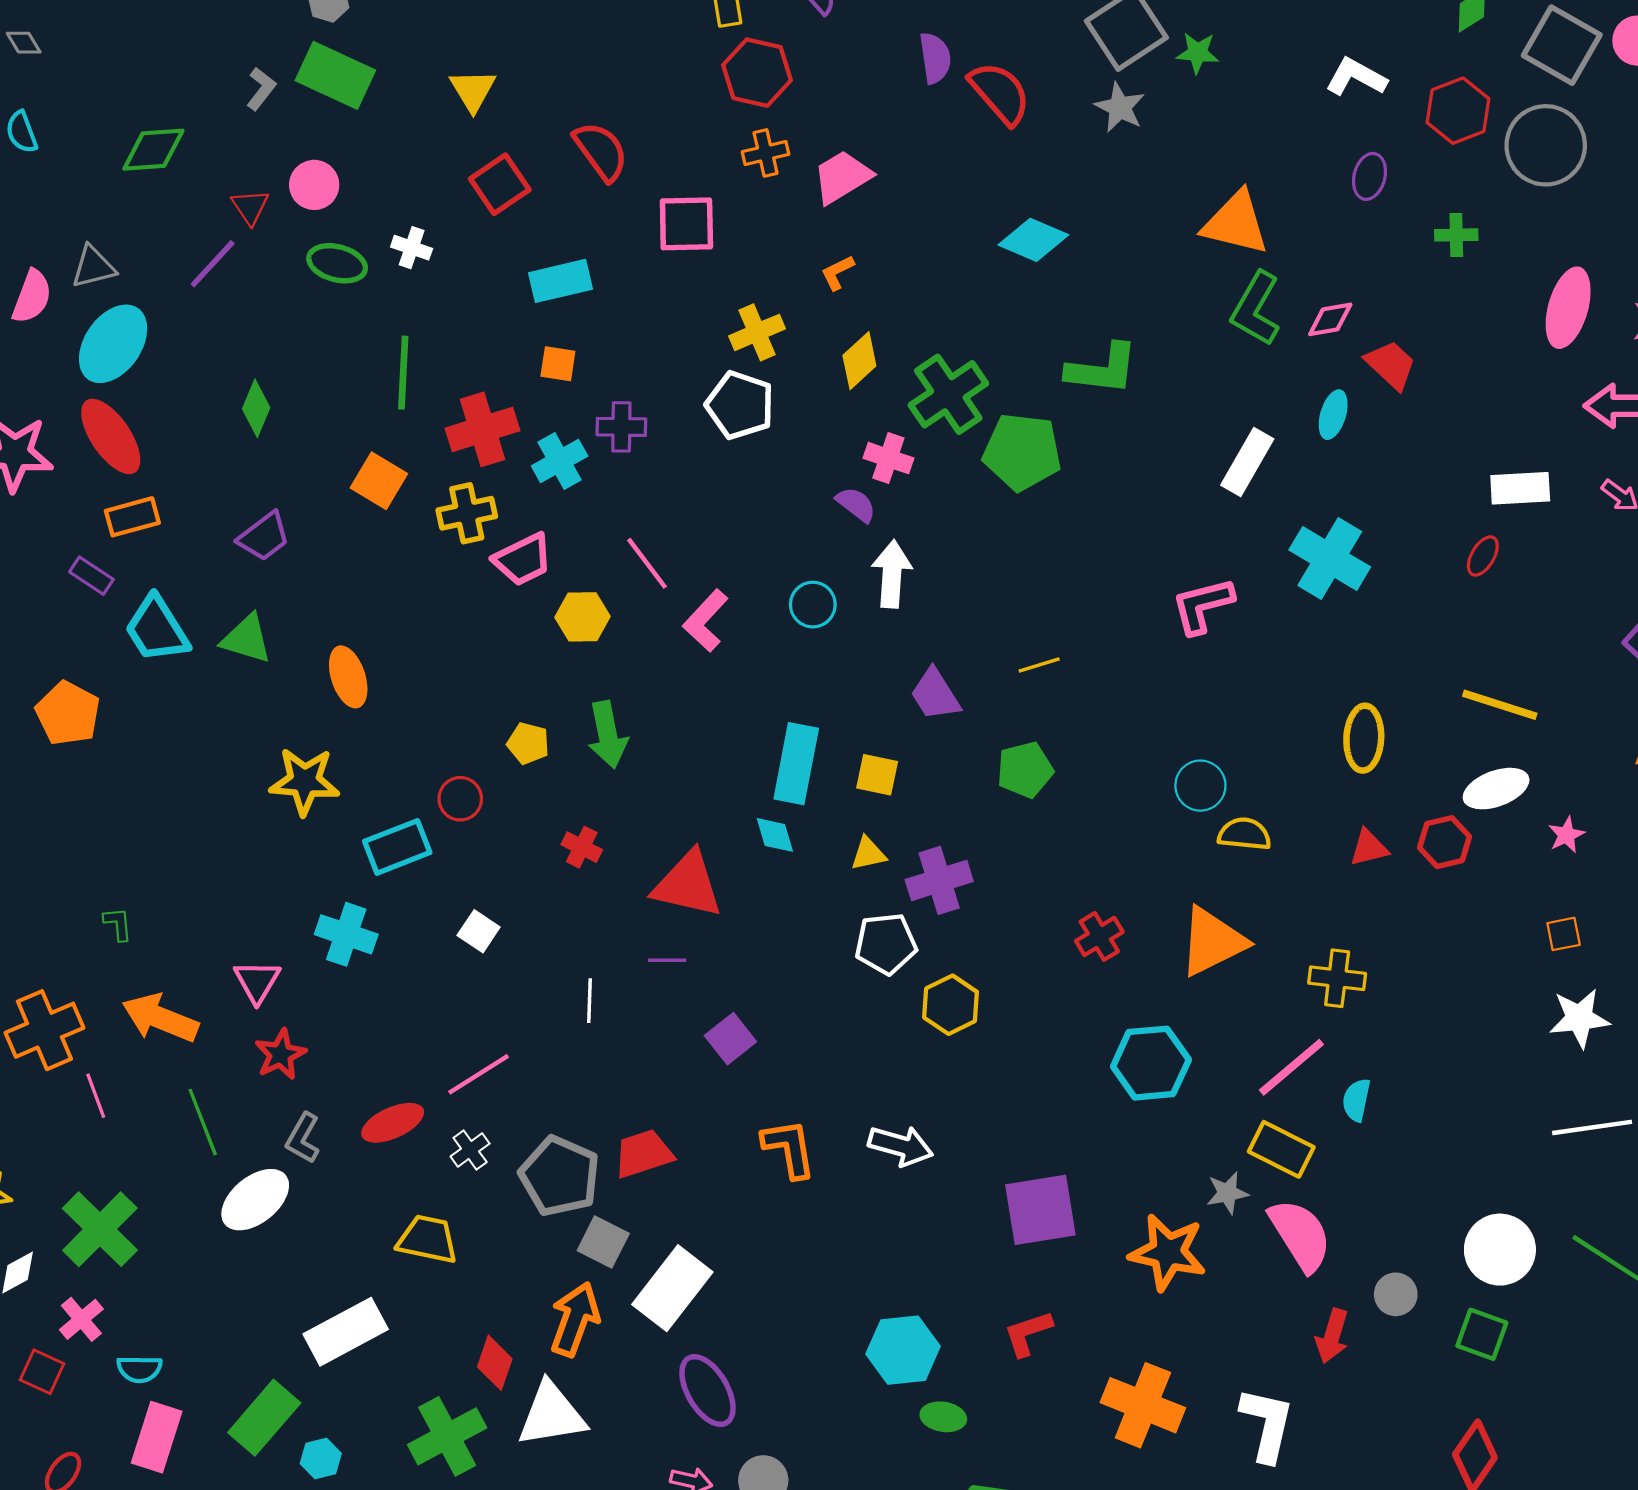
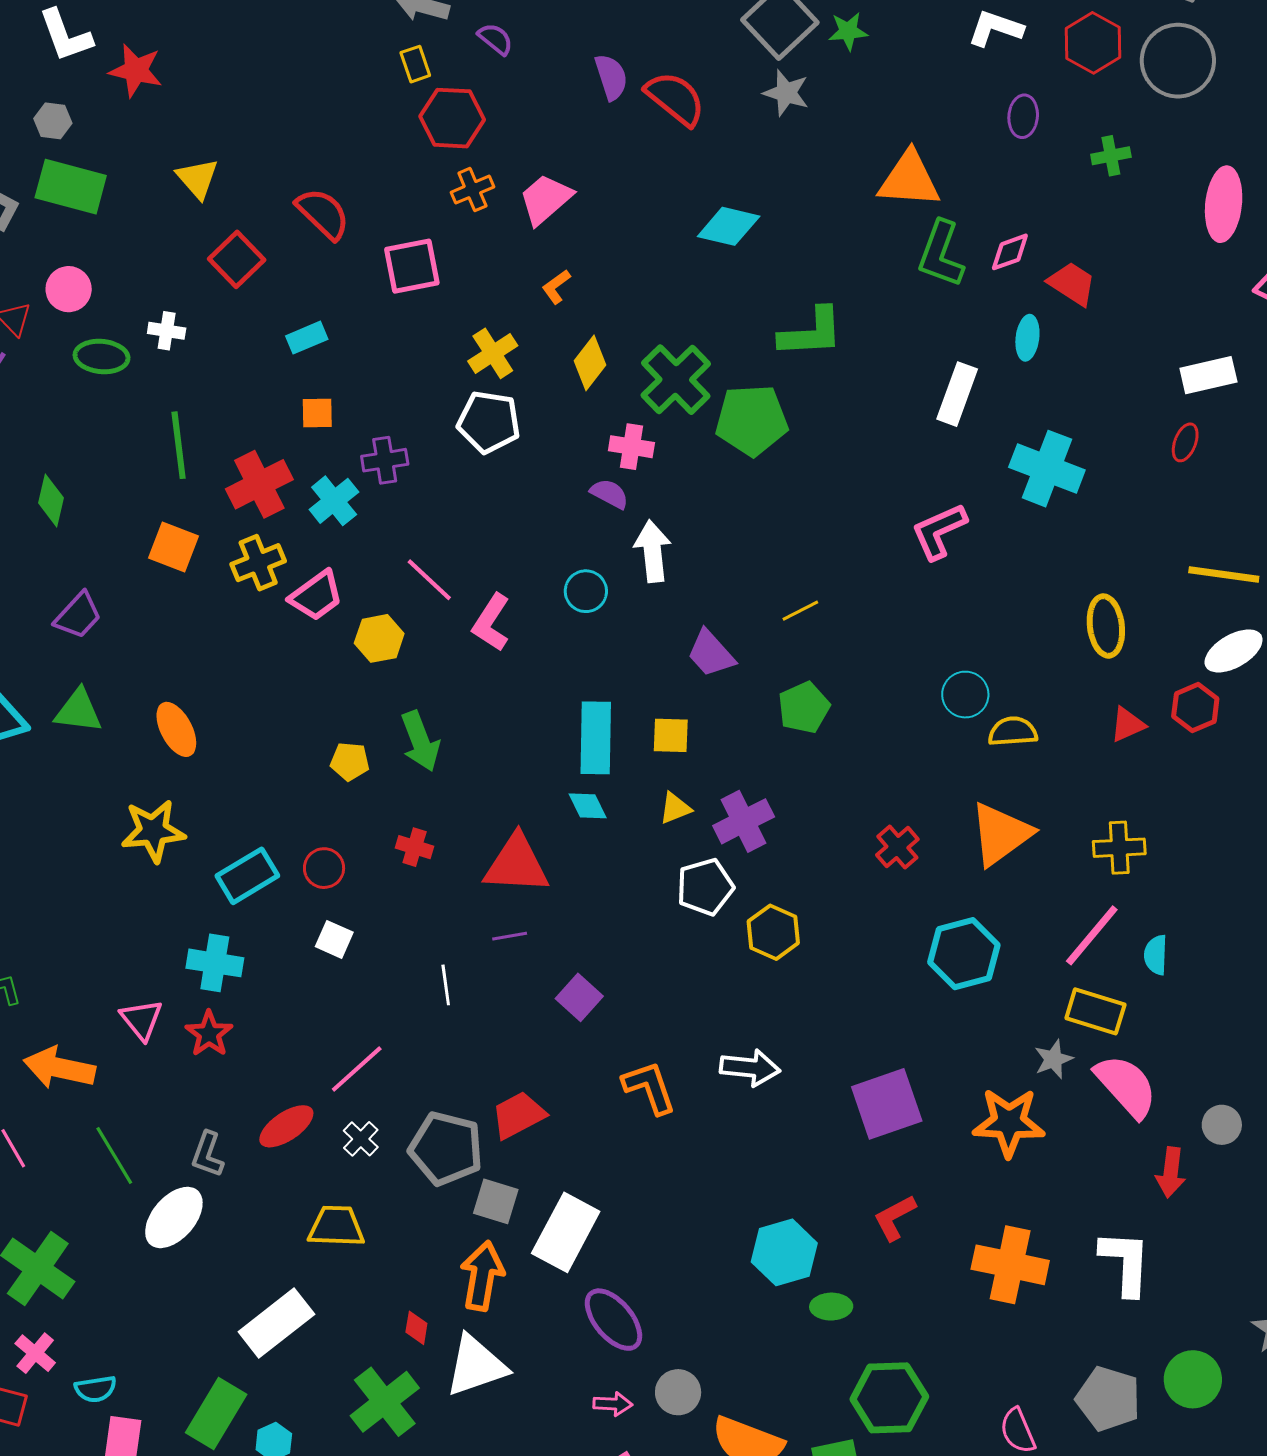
cyan rectangle: (560, 281) -> (307, 338), size x0.7
red circle: (460, 799) -> (324, 868), moved
red star: (280, 1054) -> (209, 1034), moved
red diamond: (495, 1363) -> (416, 1328), size x0.7

